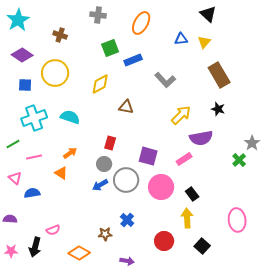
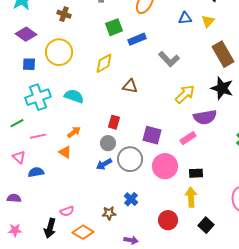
black star: (218, 109) -> (222, 88), size x1.6
black rectangle: (192, 194) -> (196, 173), turned -56
pink semicircle: (53, 230) -> (67, 211), moved
black arrow: (35, 247) -> (50, 228), moved

